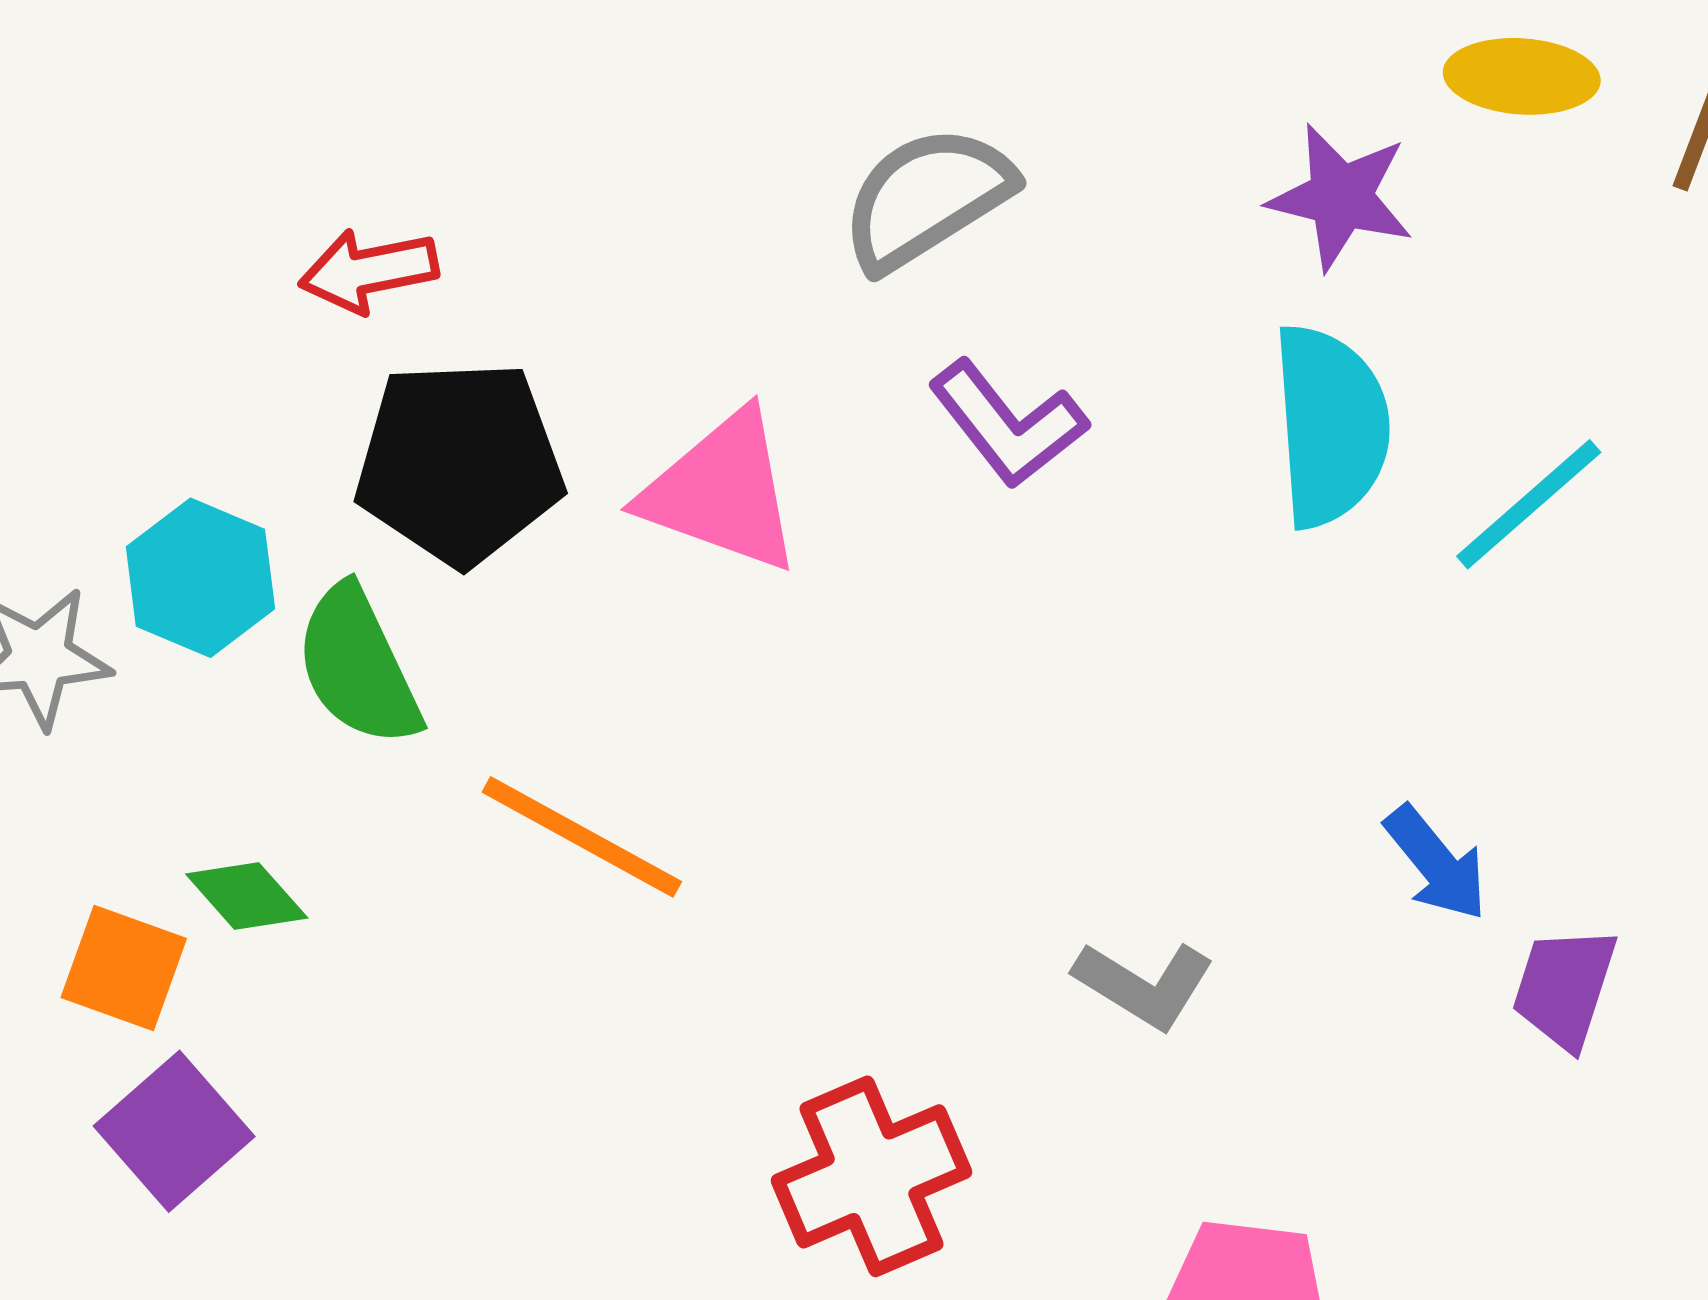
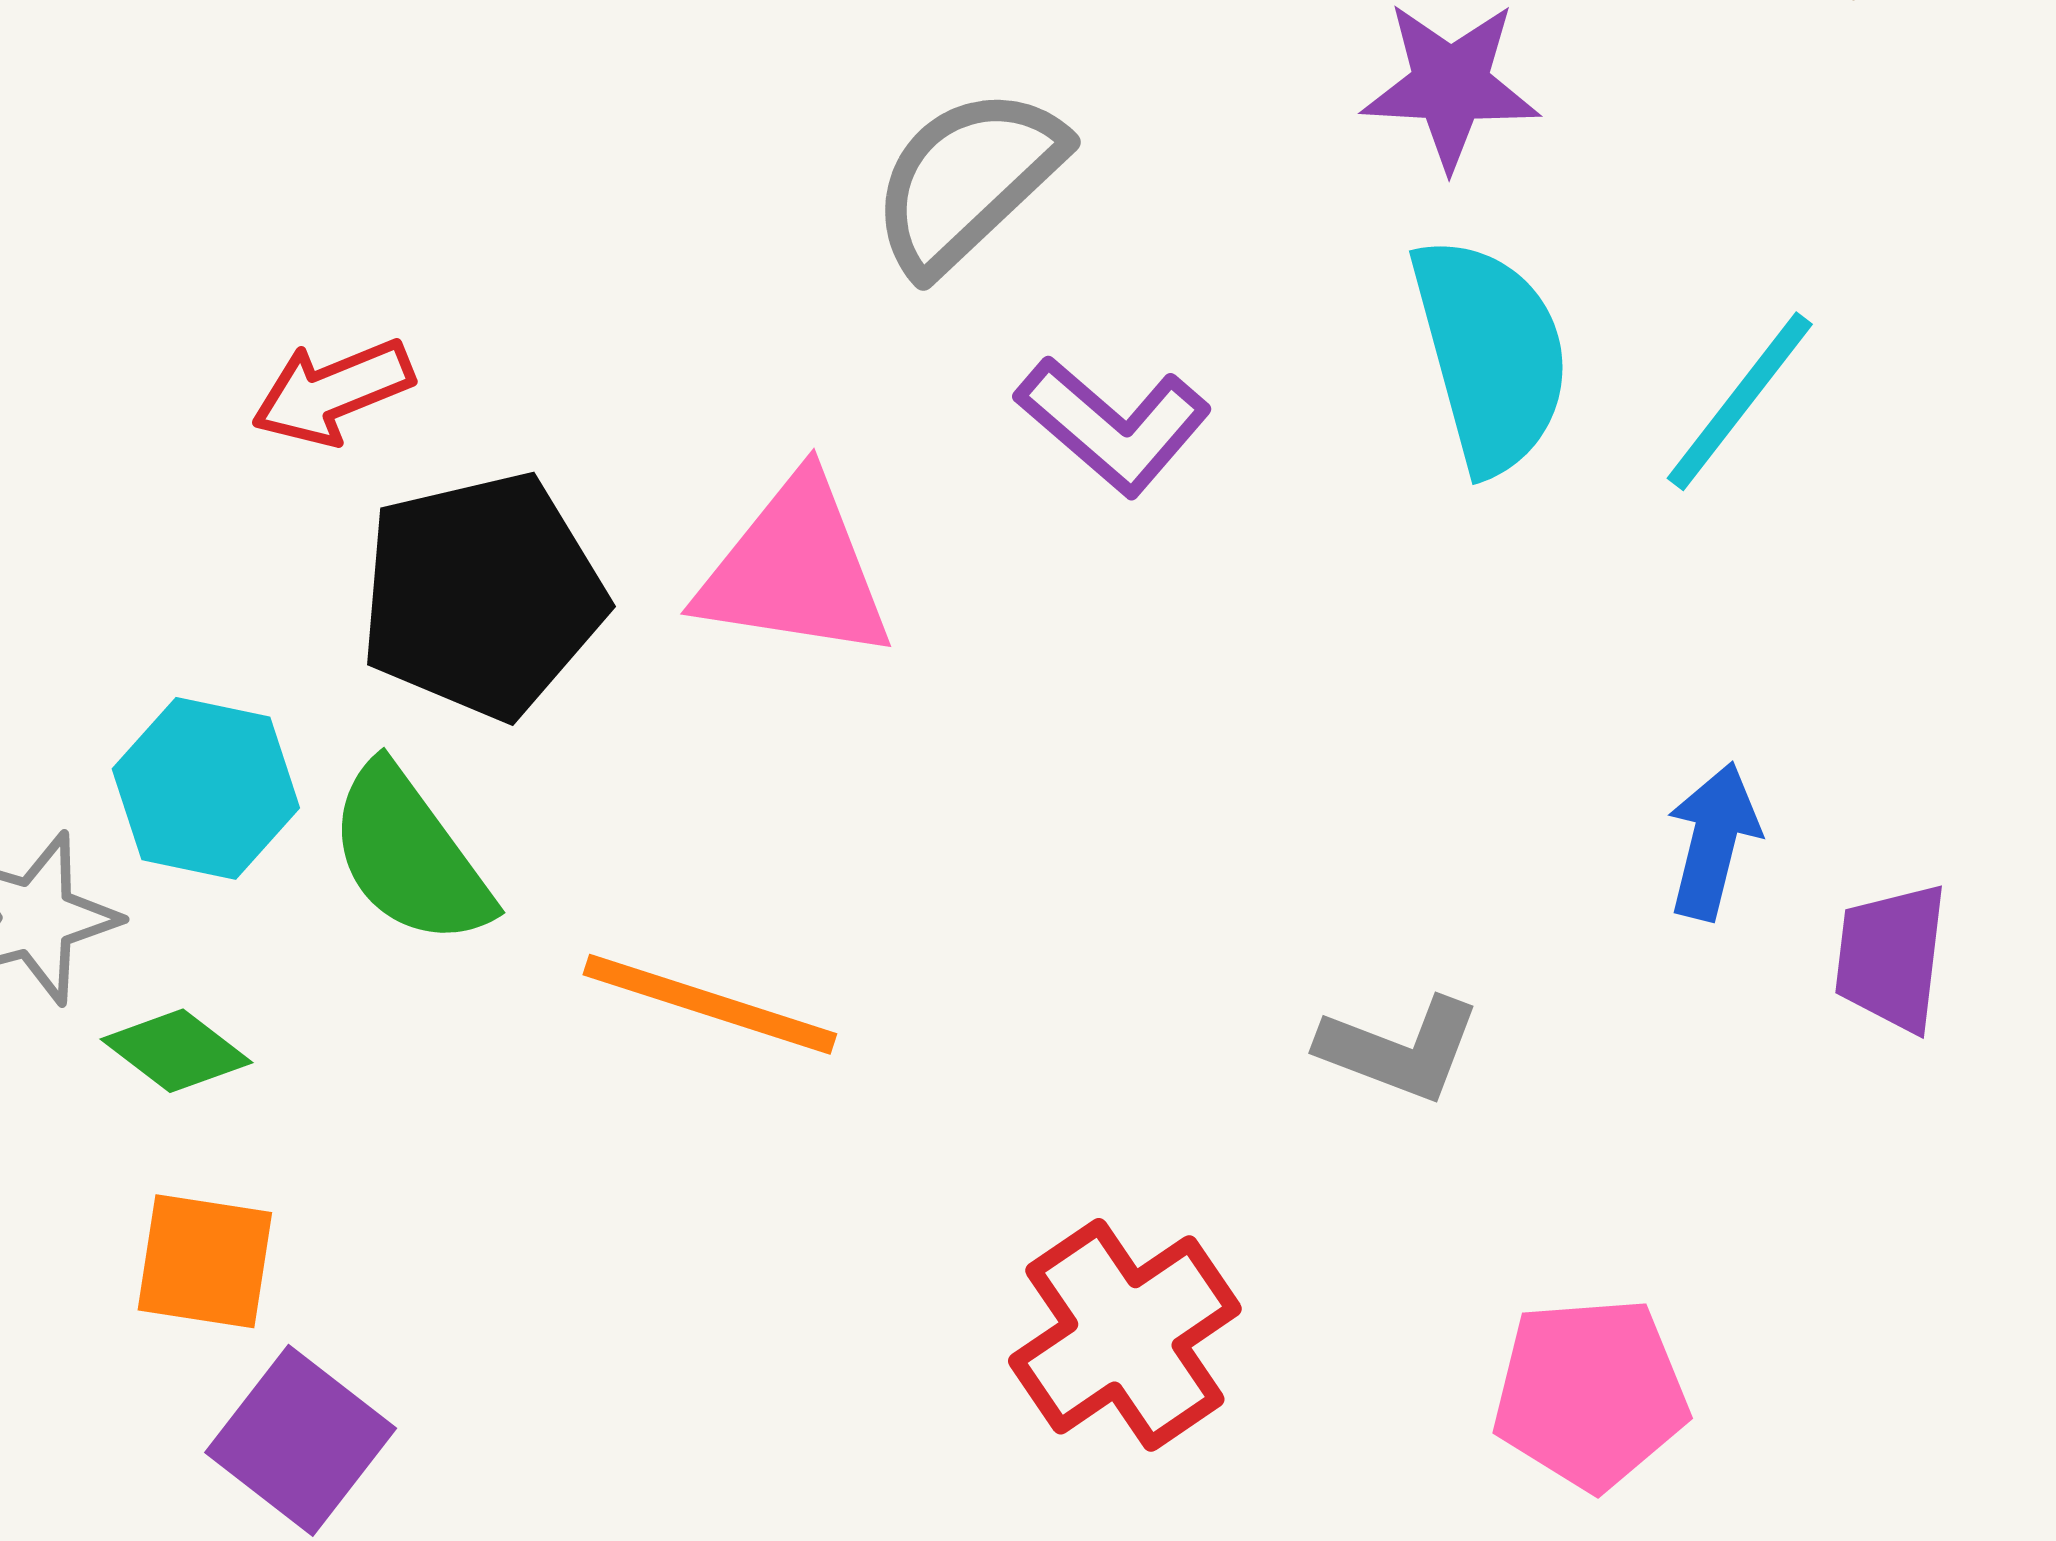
blue arrow: (1436, 863) -> (1713, 841), turned -116
green diamond: (247, 896) -> (176, 1051), moved

